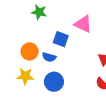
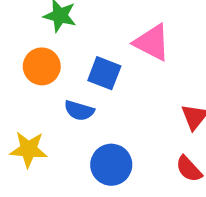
orange circle: (30, 51) -> (42, 66), moved
blue circle: (54, 82) -> (111, 165), moved

